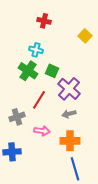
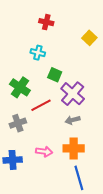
green cross: (28, 71) -> (20, 87), moved
red line: (39, 100) -> (41, 105), turned 30
pink arrow: (42, 131) -> (44, 152), moved

